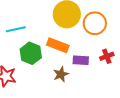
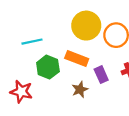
purple rectangle: (81, 60) -> (101, 75), turned 63

